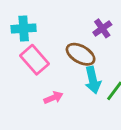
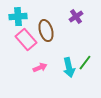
brown ellipse: (81, 54) -> (46, 31), moved, turned 45
cyan arrow: (93, 80) -> (69, 68), moved

